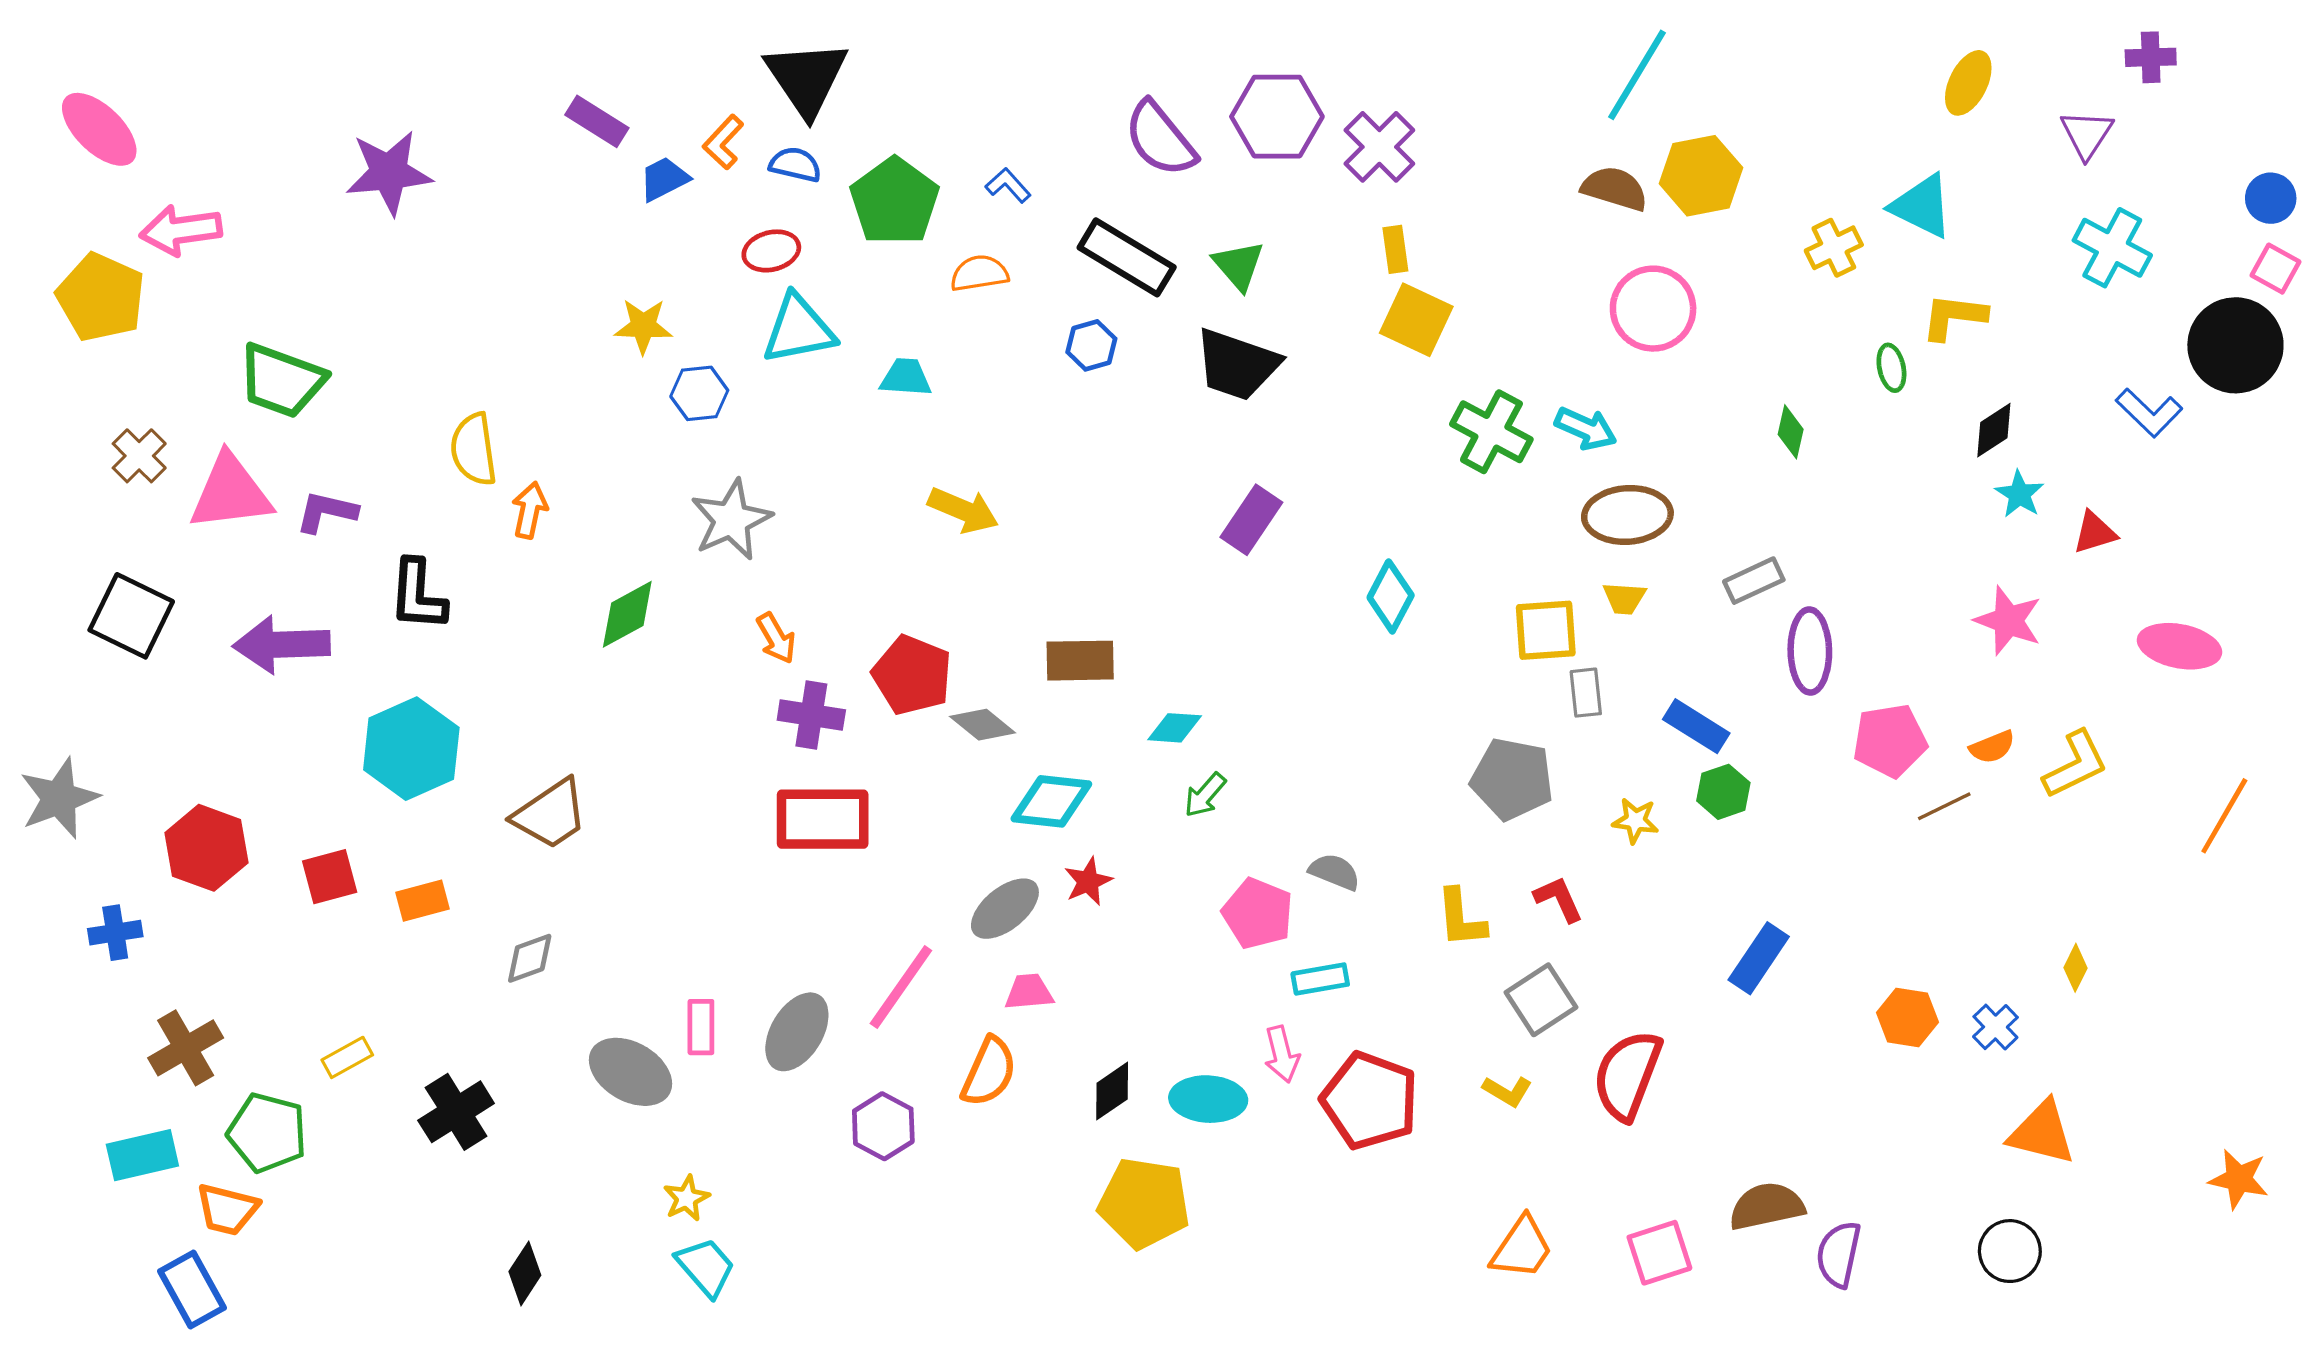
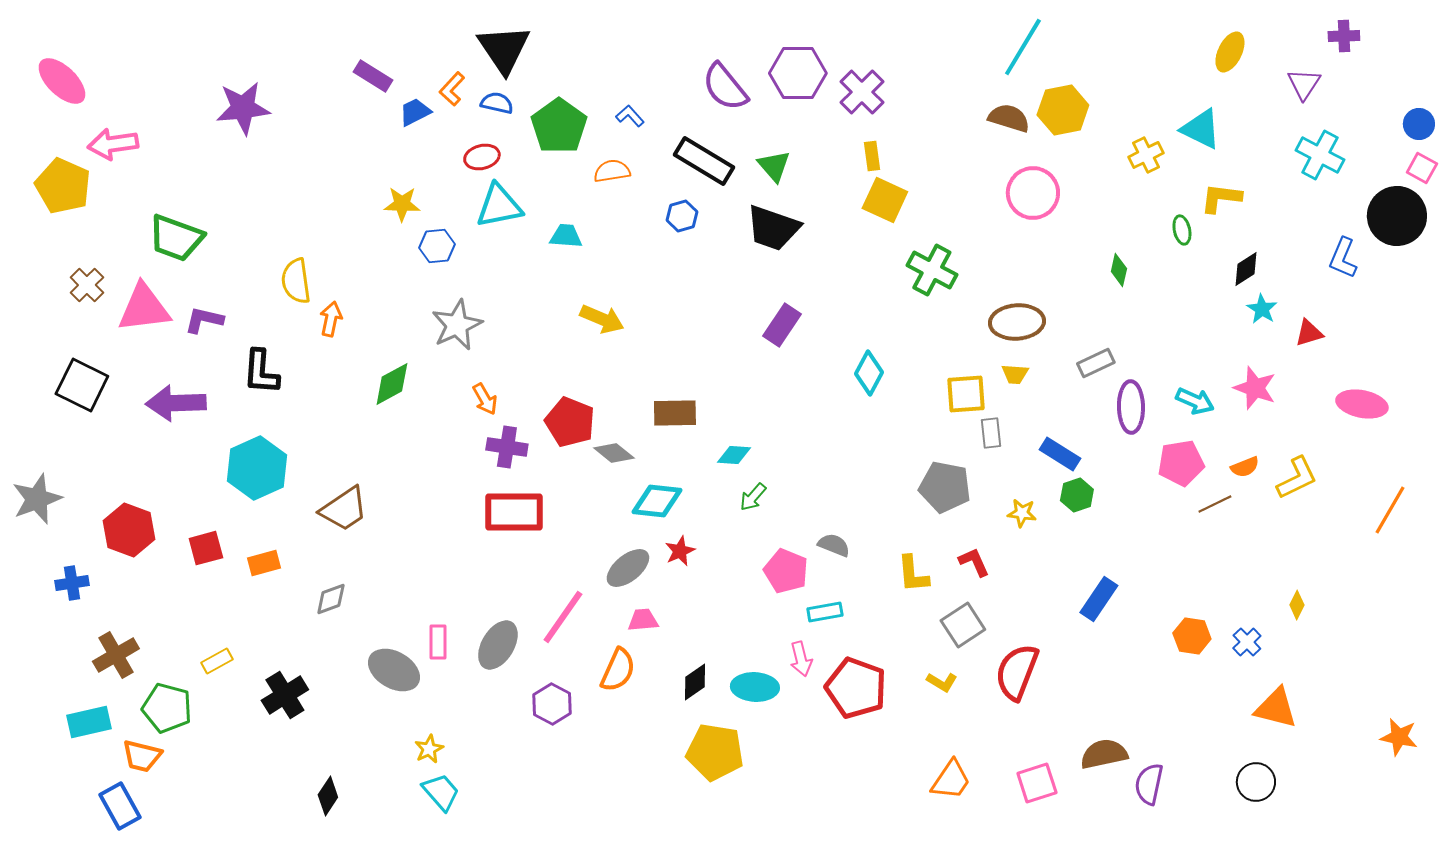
blue L-shape: (2149, 413) -> (1343, 258), turned 69
cyan arrow: (1586, 429) -> (1195, 401), moved

